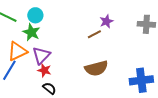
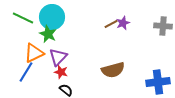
cyan circle: (35, 15) -> (52, 17), size x1.6
brown line: (94, 34) -> (111, 24), moved

